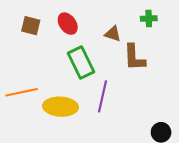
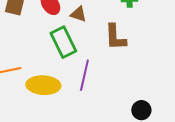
brown triangle: (113, 34) -> (78, 14), moved

